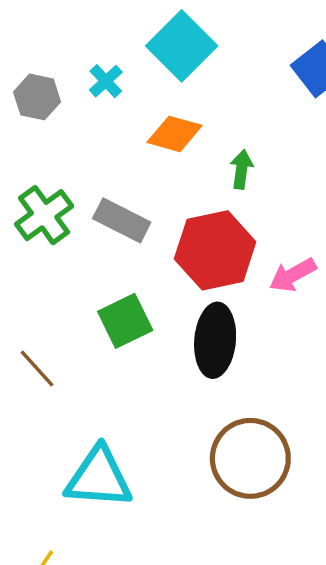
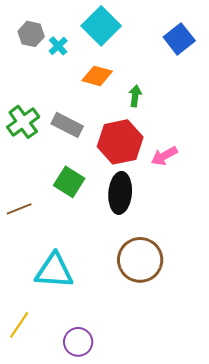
gray hexagon: (37, 97) -> (31, 34), moved
green square: (125, 321) -> (69, 182), turned -32
brown line: (37, 368) -> (19, 209), turned -70

